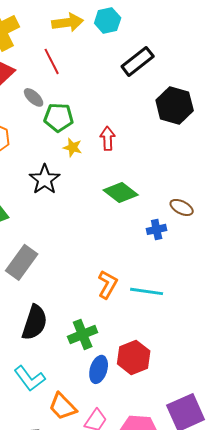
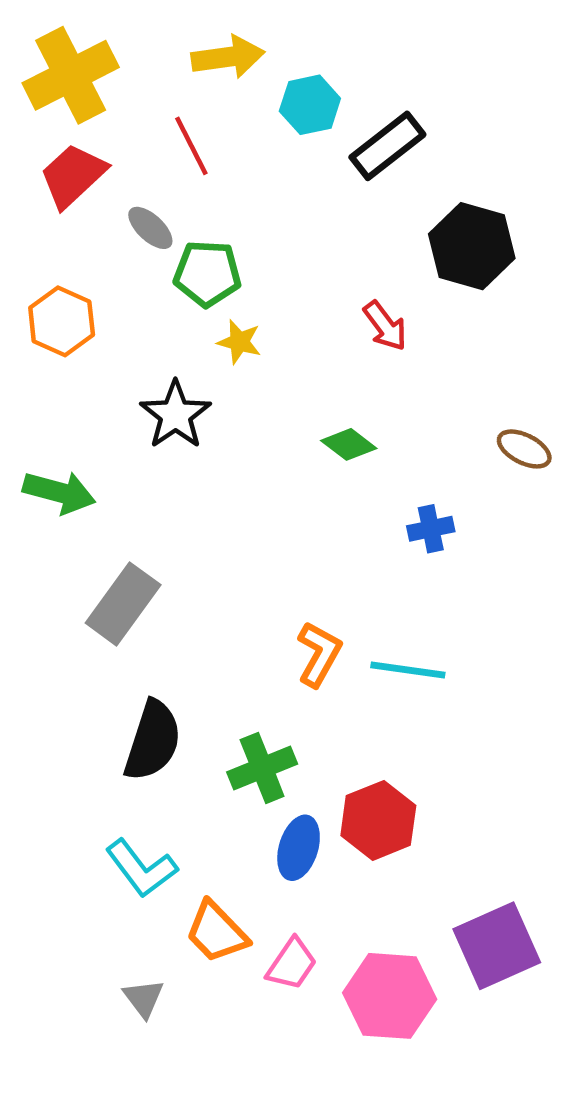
cyan hexagon: (108, 20) -> (310, 105), moved
red arrow: (108, 138) -> (385, 326), moved, turned 145
green diamond: (121, 192) -> (349, 444), size x0.7
brown ellipse: (182, 207) -> (524, 449), moved

